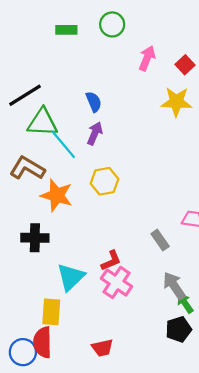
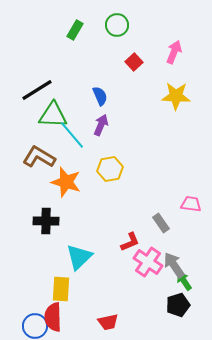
green rectangle: (66, 30) -> (75, 30), turned -60
pink arrow: (147, 58) -> (174, 52), moved
red square: (185, 65) -> (134, 62), moved
red L-shape: (111, 261) -> (130, 242), moved
pink cross: (117, 282) -> (148, 262), moved

